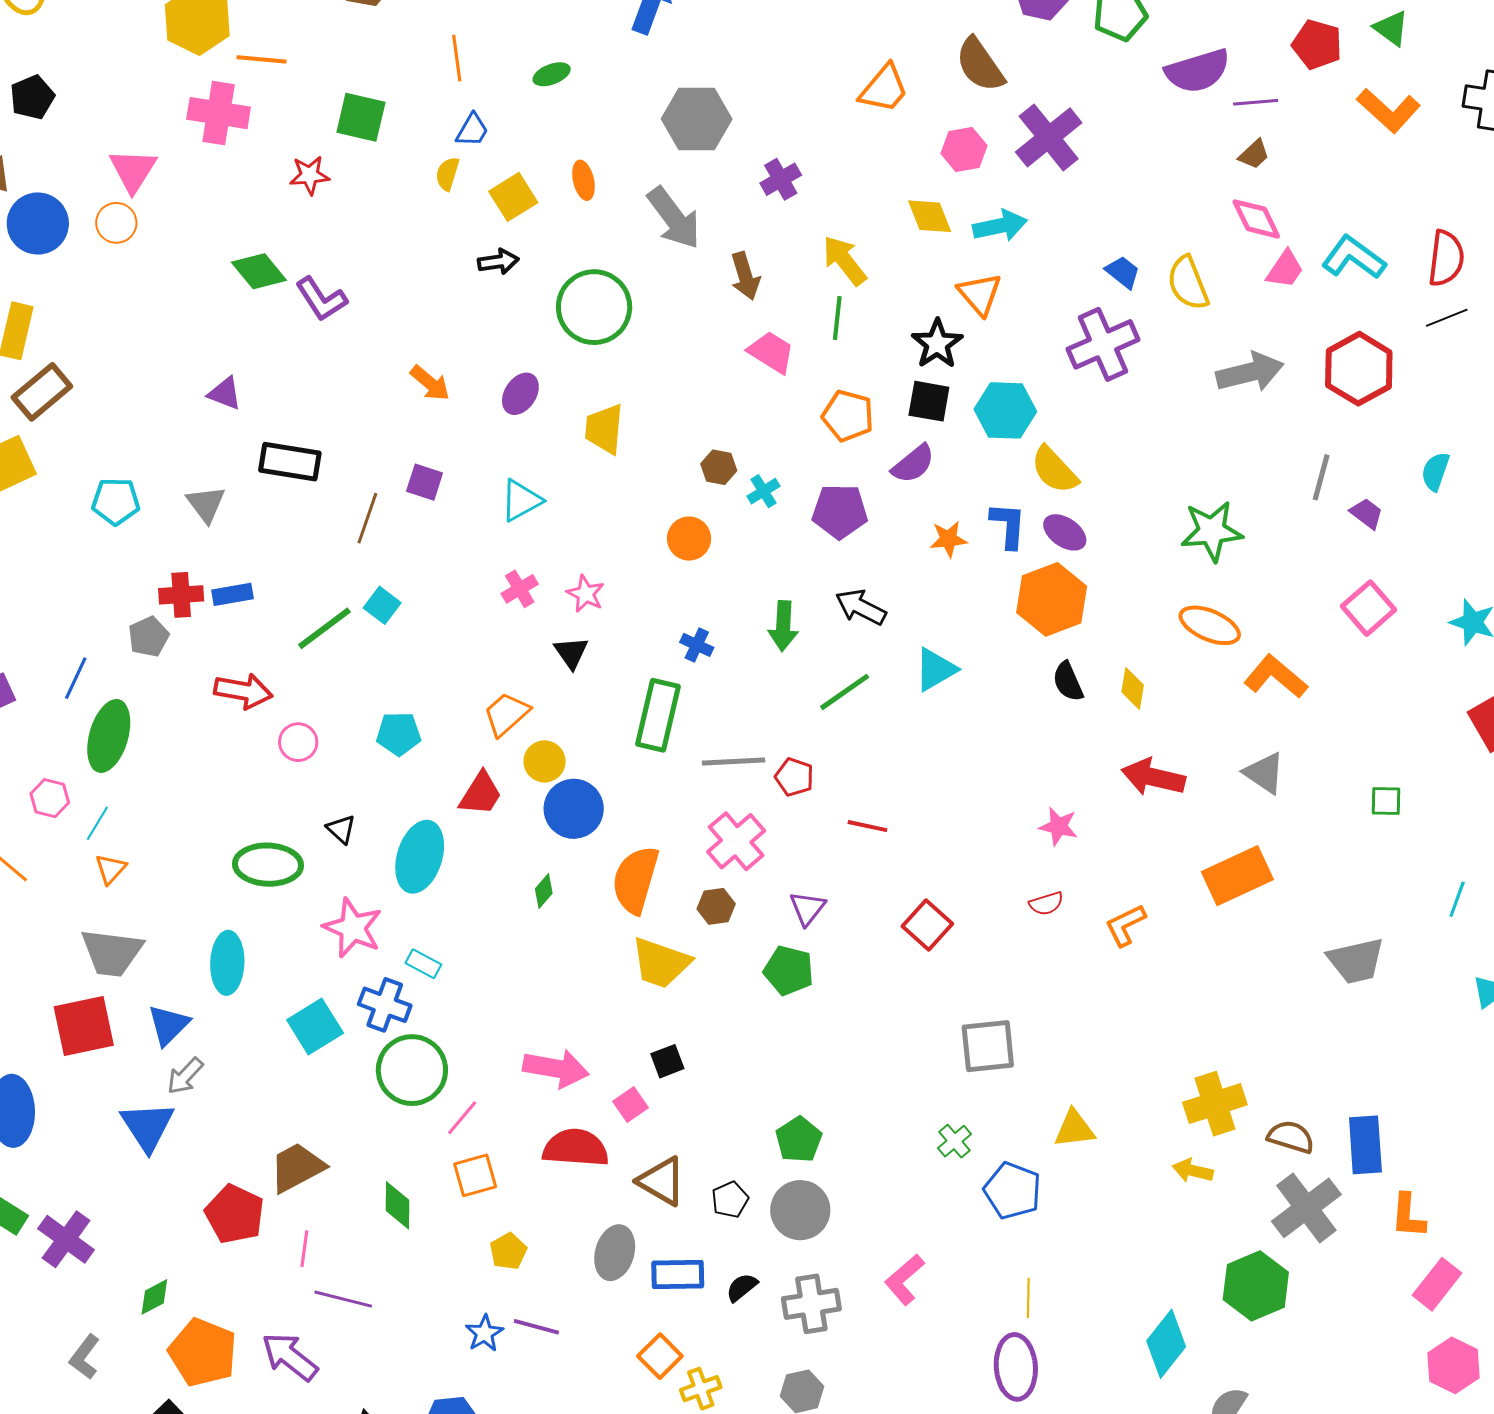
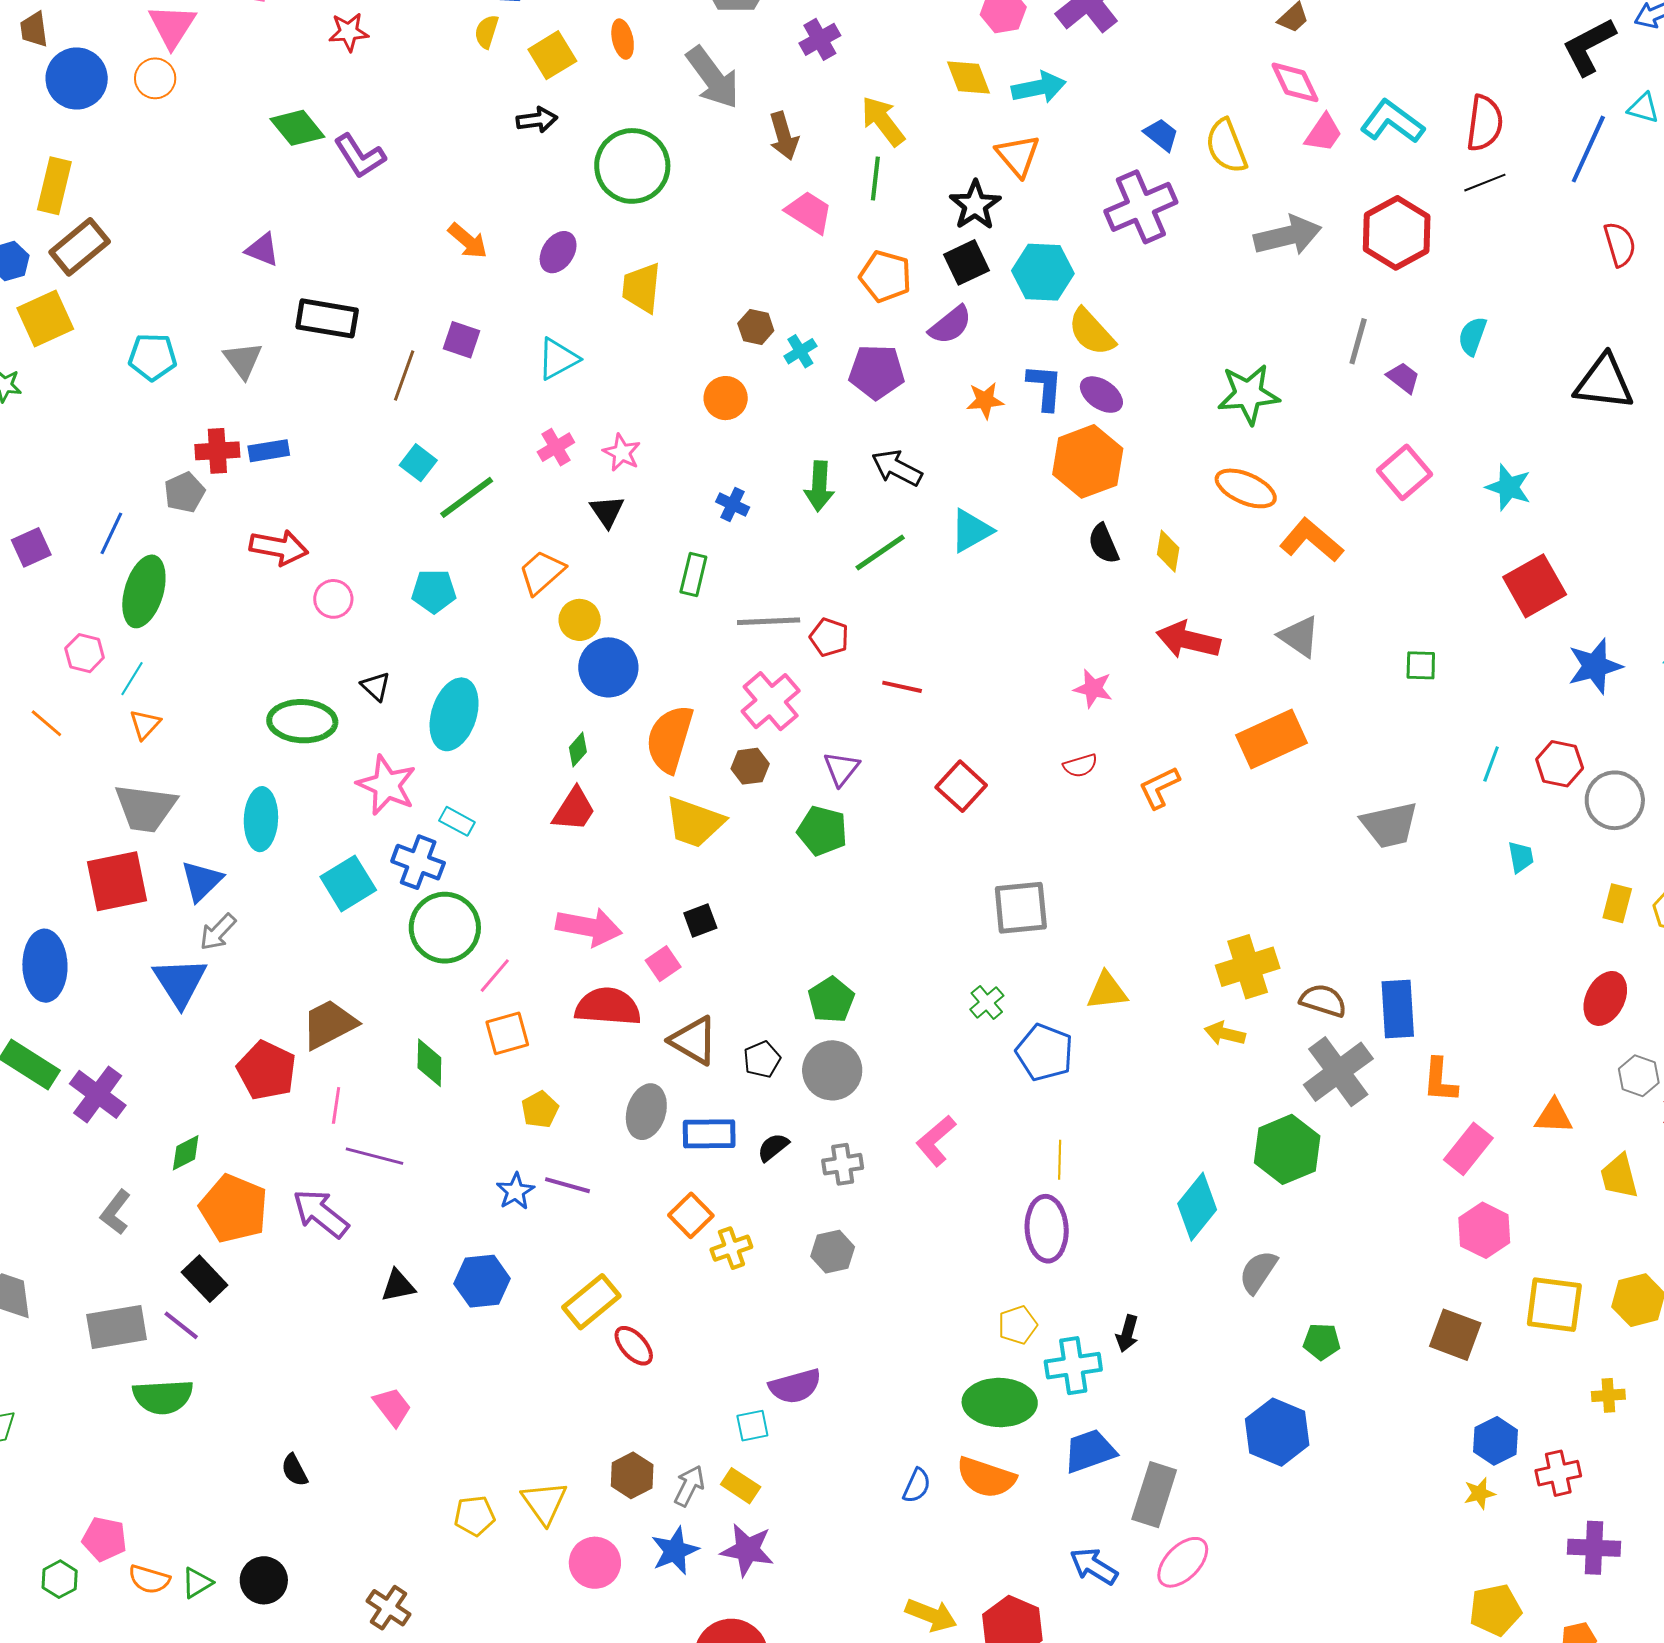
black square: (929, 401) -> (967, 262), turned -36
green line: (324, 628) -> (467, 497), moved
green rectangle: (658, 715) -> (693, 575), size x0.6
red trapezoid: (481, 794) -> (574, 810), moved
gray cross: (811, 1304) -> (843, 1164), size x0.7

